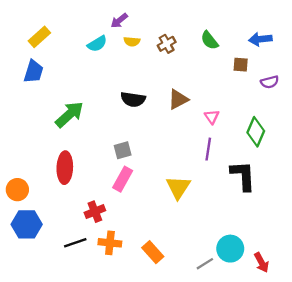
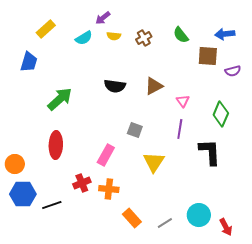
yellow rectangle: (39, 37) -> (46, 29), moved
brown square: (241, 65) -> (208, 56), size x1.5
gray square: (123, 150) -> (135, 130), moved, turned 35
black line: (75, 243) -> (52, 205), moved
orange cross: (110, 243) -> (109, 189), moved
gray line: (205, 264) -> (165, 223), moved

